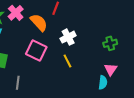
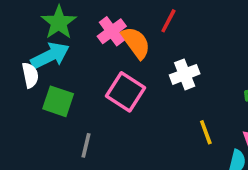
pink cross: (16, 13) -> (112, 31), moved
yellow line: (67, 61) -> (206, 132), moved

